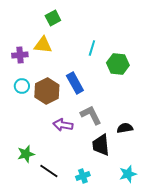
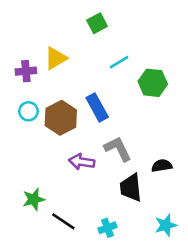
green square: (53, 18) -> (97, 23), moved
yellow triangle: (43, 45) -> (56, 58), turned -36
cyan line: (92, 48) -> (119, 62), turned 42

